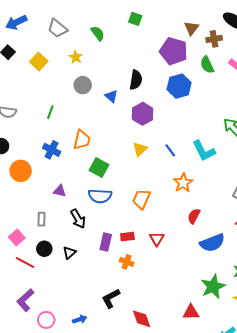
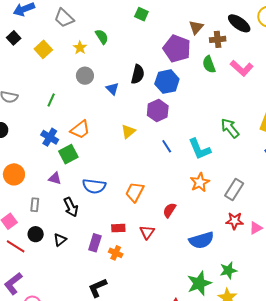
green semicircle: (98, 33) -> (102, 37), moved
blue hexagon: (179, 86) -> (167, 82), moved
purple hexagon: (143, 114) -> (158, 111), moved
orange trapezoid: (82, 140) -> (80, 130), turned 35
yellow triangle: (140, 149) -> (128, 132), moved
green square: (99, 167) -> (68, 154), moved, turned 30
orange circle: (21, 171) -> (14, 174), moved
orange star: (183, 183) -> (200, 182), moved
red semicircle: (194, 216) -> (169, 210), moved
purple rectangle: (106, 242) -> (95, 243), moved

